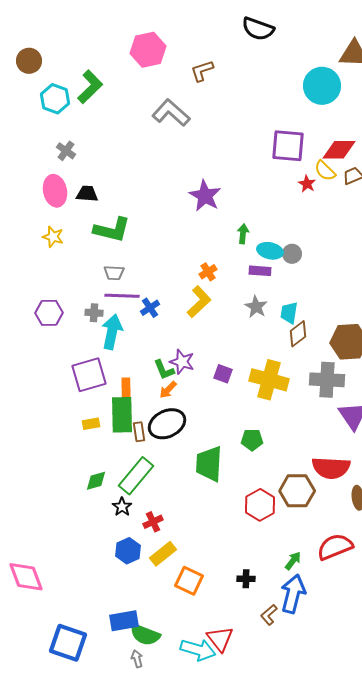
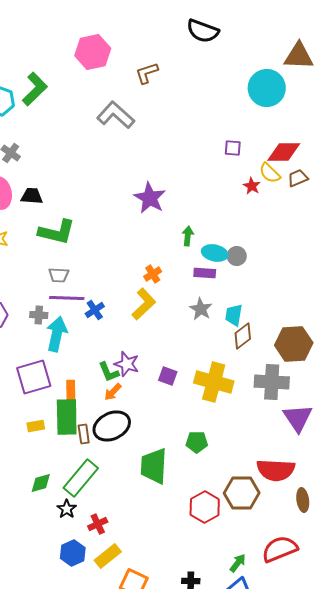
purple square: (288, 146) -> (233, 148), size x0.5

